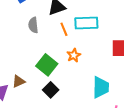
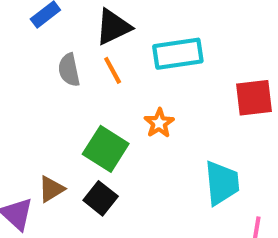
orange line: (64, 29) -> (113, 70), moved
black square: (51, 90) -> (101, 198), moved

